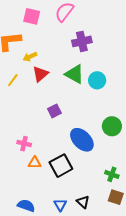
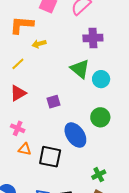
red triangle: (40, 74) -> (18, 93), moved
green circle: (112, 126) -> (100, 117), moved
black square: (61, 166) -> (50, 157), turned 30
green cross: (112, 174) -> (99, 175), turned 32

